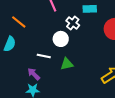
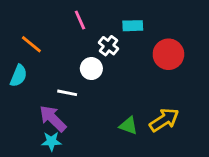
green triangle: (67, 64) -> (128, 126), moved, turned 32
purple arrow: (34, 74) -> (53, 118), size x1.5

